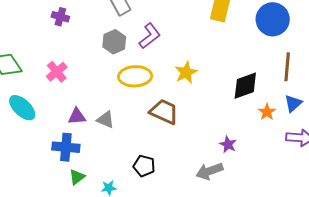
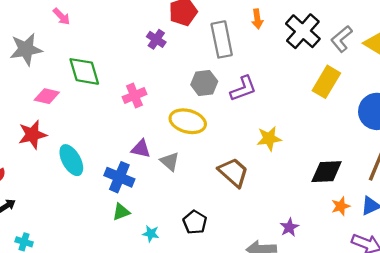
yellow ellipse: (135, 76) -> (188, 121), moved
cyan ellipse: (22, 108) -> (71, 160), moved

